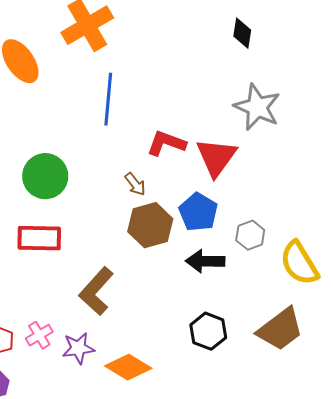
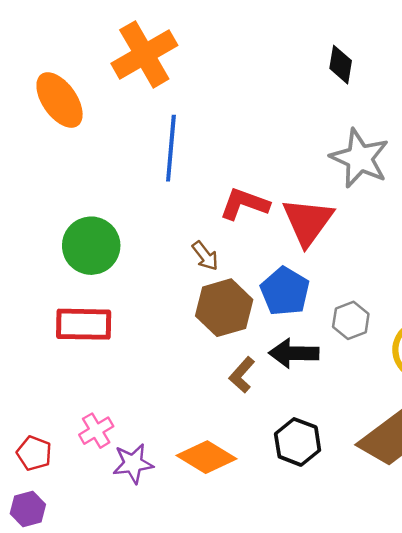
brown L-shape: (96, 291) -> (242, 375), moved, size x0.6
pink cross: (39, 335) -> (96, 431), moved
orange diamond: (128, 367) -> (206, 457), moved

